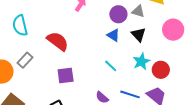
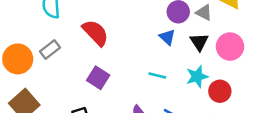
pink circle: (173, 30) -> (230, 47), moved
cyan line: (111, 66) -> (157, 75), turned -40
purple square: (66, 75) -> (98, 78), turned 30

